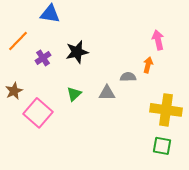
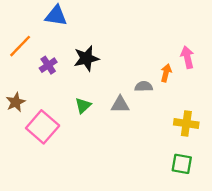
pink arrow: (158, 40) -> (187, 57), moved
yellow cross: (166, 110) -> (186, 124), size x0.7

